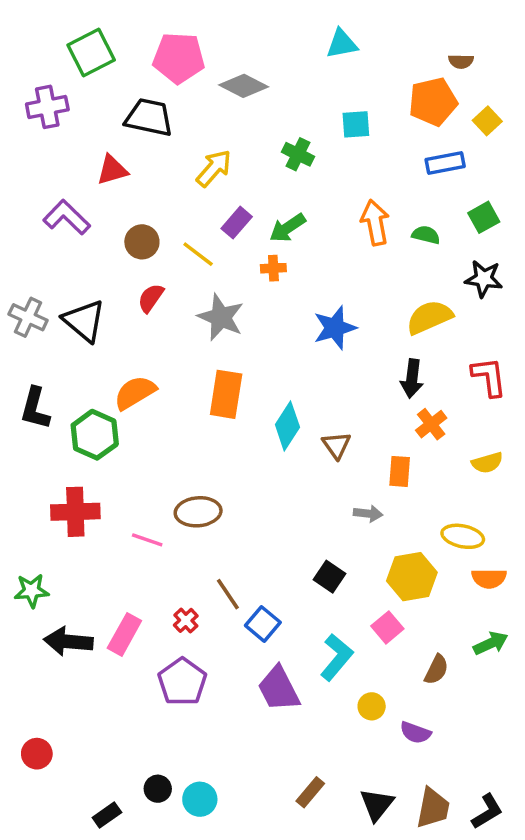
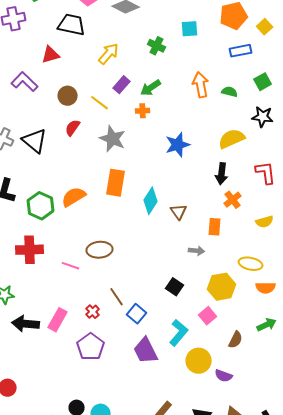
orange semicircle: (135, 393) -> (74, 197), moved
yellow circle: (372, 706) -> (199, 361), size x1.6

